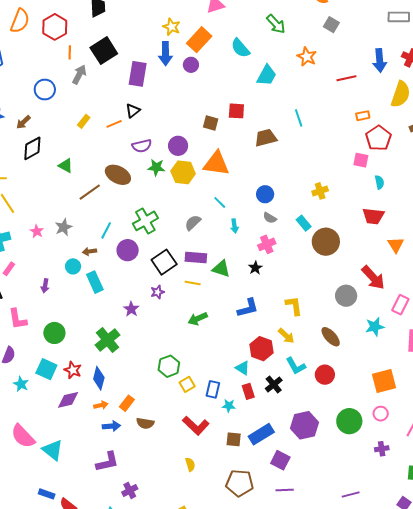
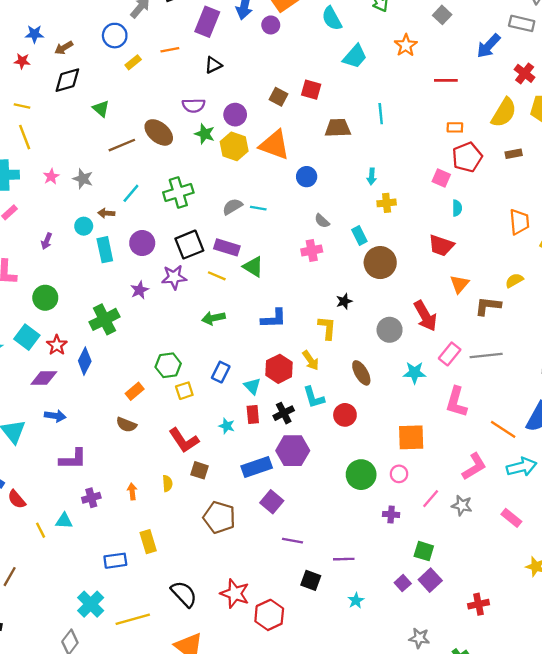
blue arrow: (380, 60) -> (488, 46), moved, turned 35
blue circle: (45, 90) -> (115, 36), moved
black triangle: (133, 111) -> (213, 65), moved
orange line: (114, 124) -> (170, 50), moved
blue circle: (265, 194) -> (307, 177), moved
cyan line: (220, 202) -> (258, 208), moved, turned -48
cyan arrow: (234, 226) -> (372, 176), moved
gray star: (64, 227) -> (83, 179), turned 30
purple circle: (128, 250) -> (142, 243), moved
black star: (255, 268) -> (344, 301), moved
purple star: (157, 292) -> (174, 277), size x1.5
blue rectangle: (213, 389) -> (221, 372), moved
orange rectangle: (127, 403) -> (135, 391), moved
orange arrow: (101, 405) -> (132, 491), moved, turned -96
purple hexagon: (304, 425) -> (293, 451), moved
blue arrow: (111, 426) -> (55, 416), moved
brown square: (234, 439) -> (200, 470), moved
purple line: (285, 490) -> (293, 541), moved

